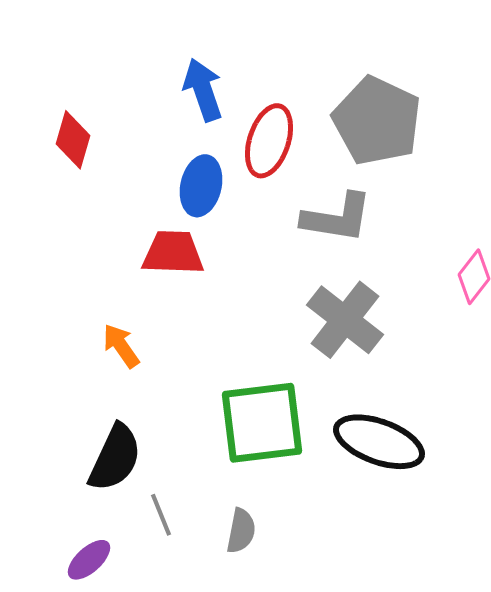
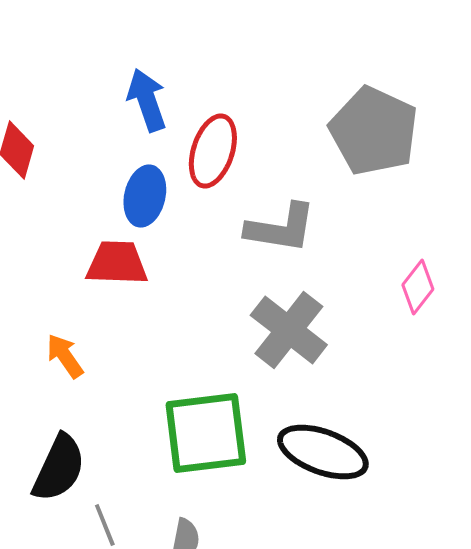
gray pentagon: (377, 121) -> (374, 131), moved

